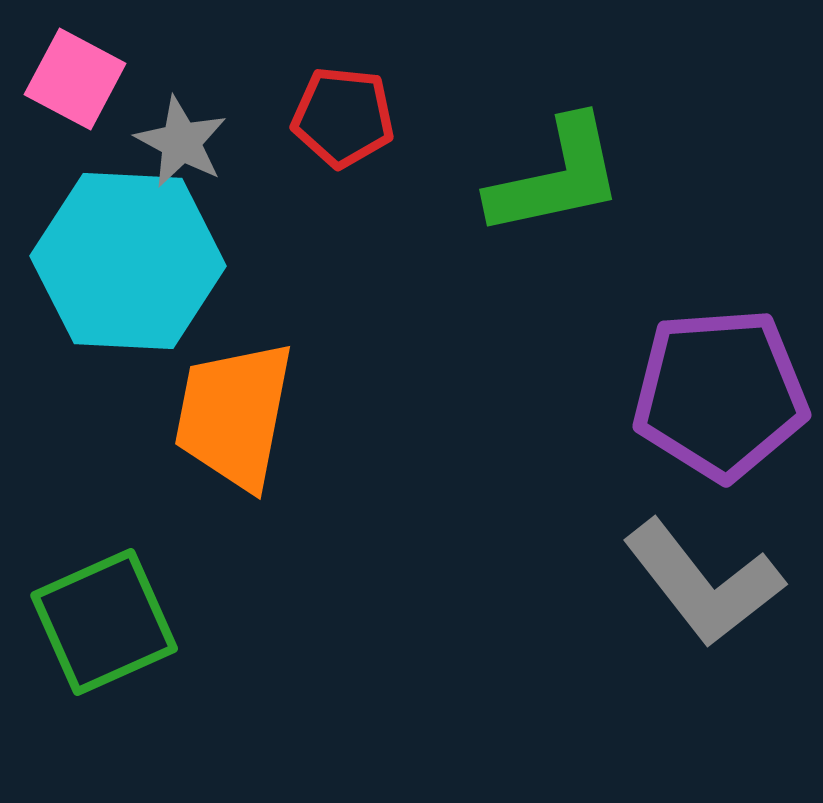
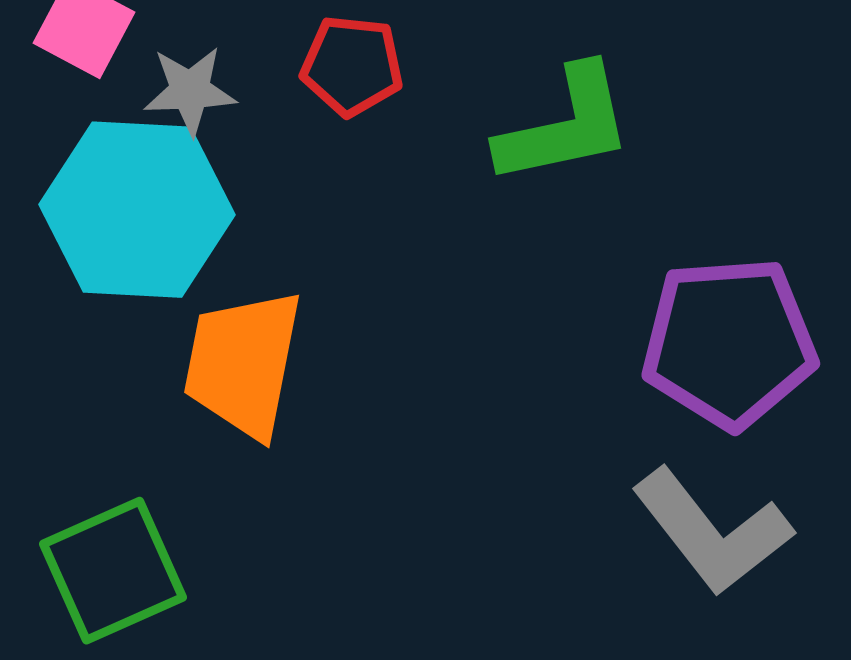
gray star: (181, 142) -> (190, 91), turned -30

